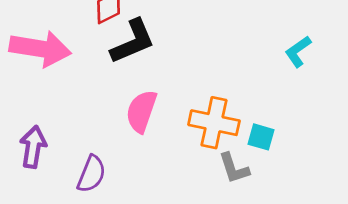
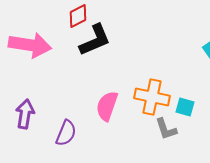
pink semicircle: (141, 111) -> (107, 106), moved

